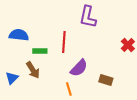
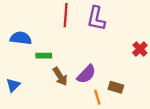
red line: (64, 42) -> (66, 15), moved
brown arrow: (33, 70) -> (60, 76), moved
orange line: (69, 89) -> (97, 97), moved

